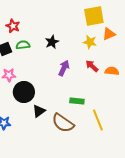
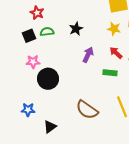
green rectangle: (77, 101) -> (110, 73), moved
black triangle: (39, 111) -> (50, 127), moved

